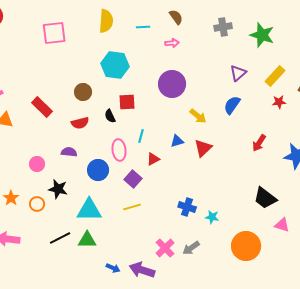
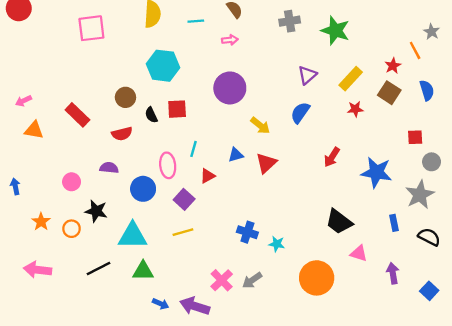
black semicircle: (110, 116) -> (151, 115), moved
green triangle: (87, 240) -> (143, 271), moved

